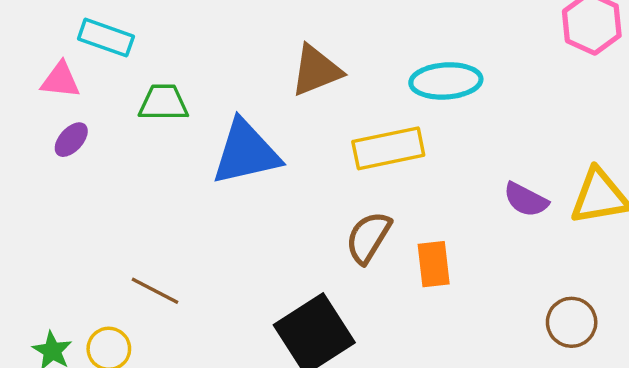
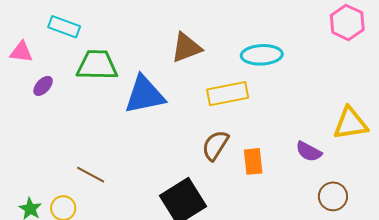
pink triangle: (61, 80) -> (21, 52), moved
green trapezoid: (163, 103) -> (97, 65), size x1.4
purple semicircle: (526, 200) -> (309, 152), moved

